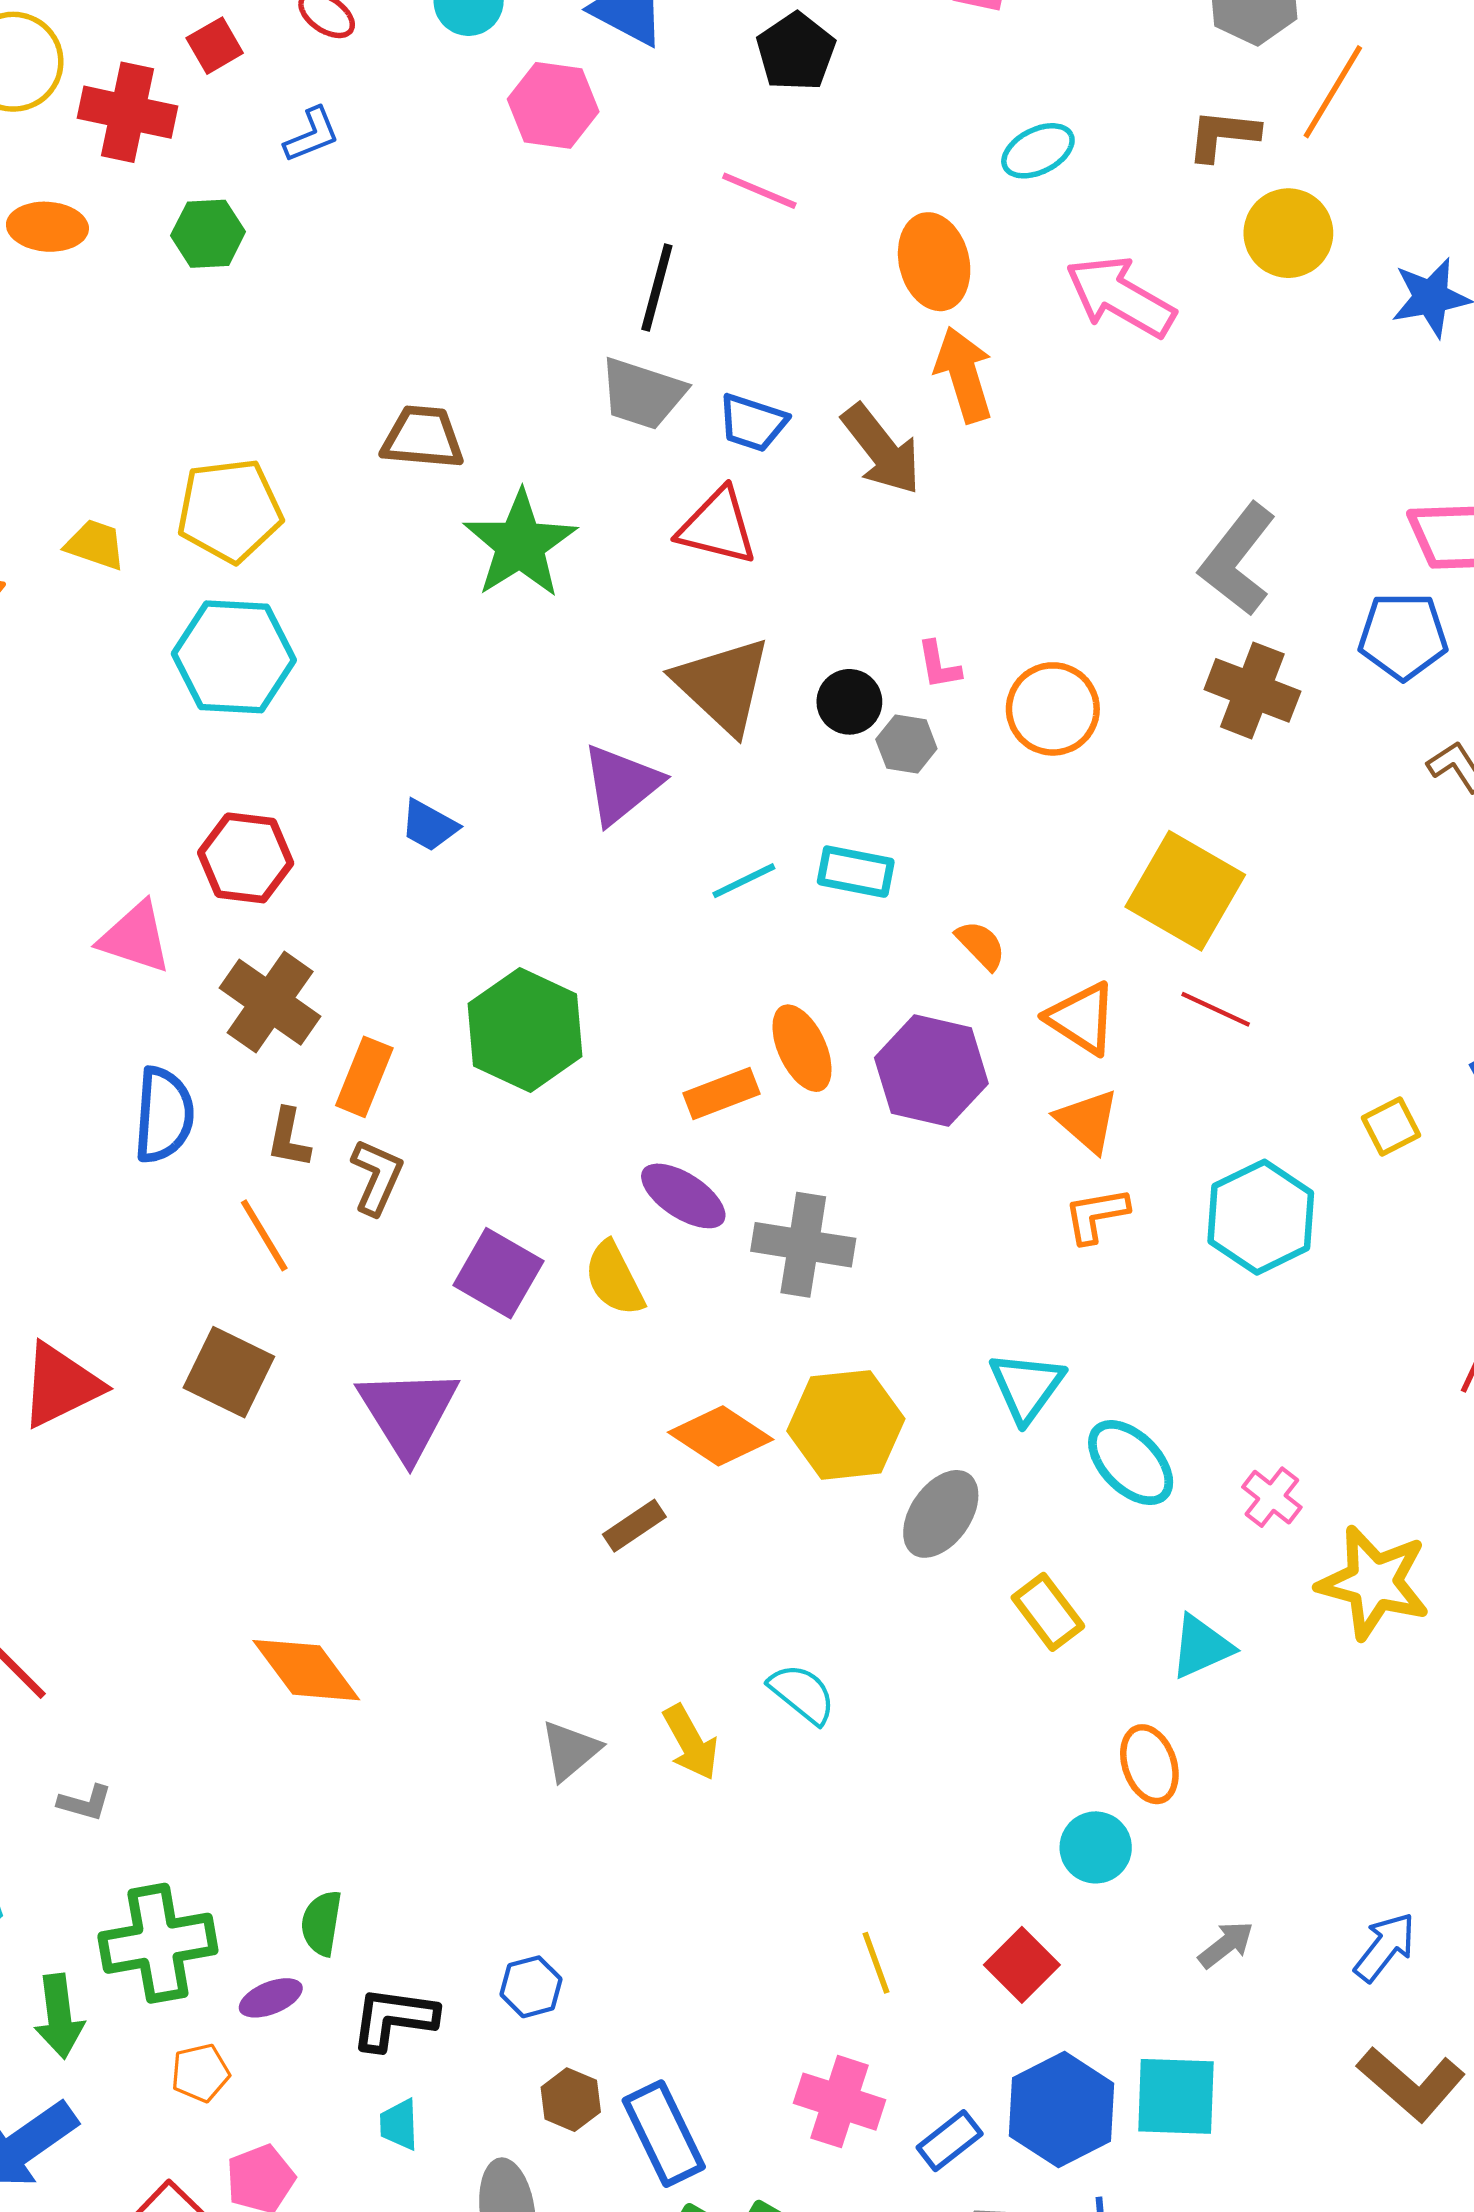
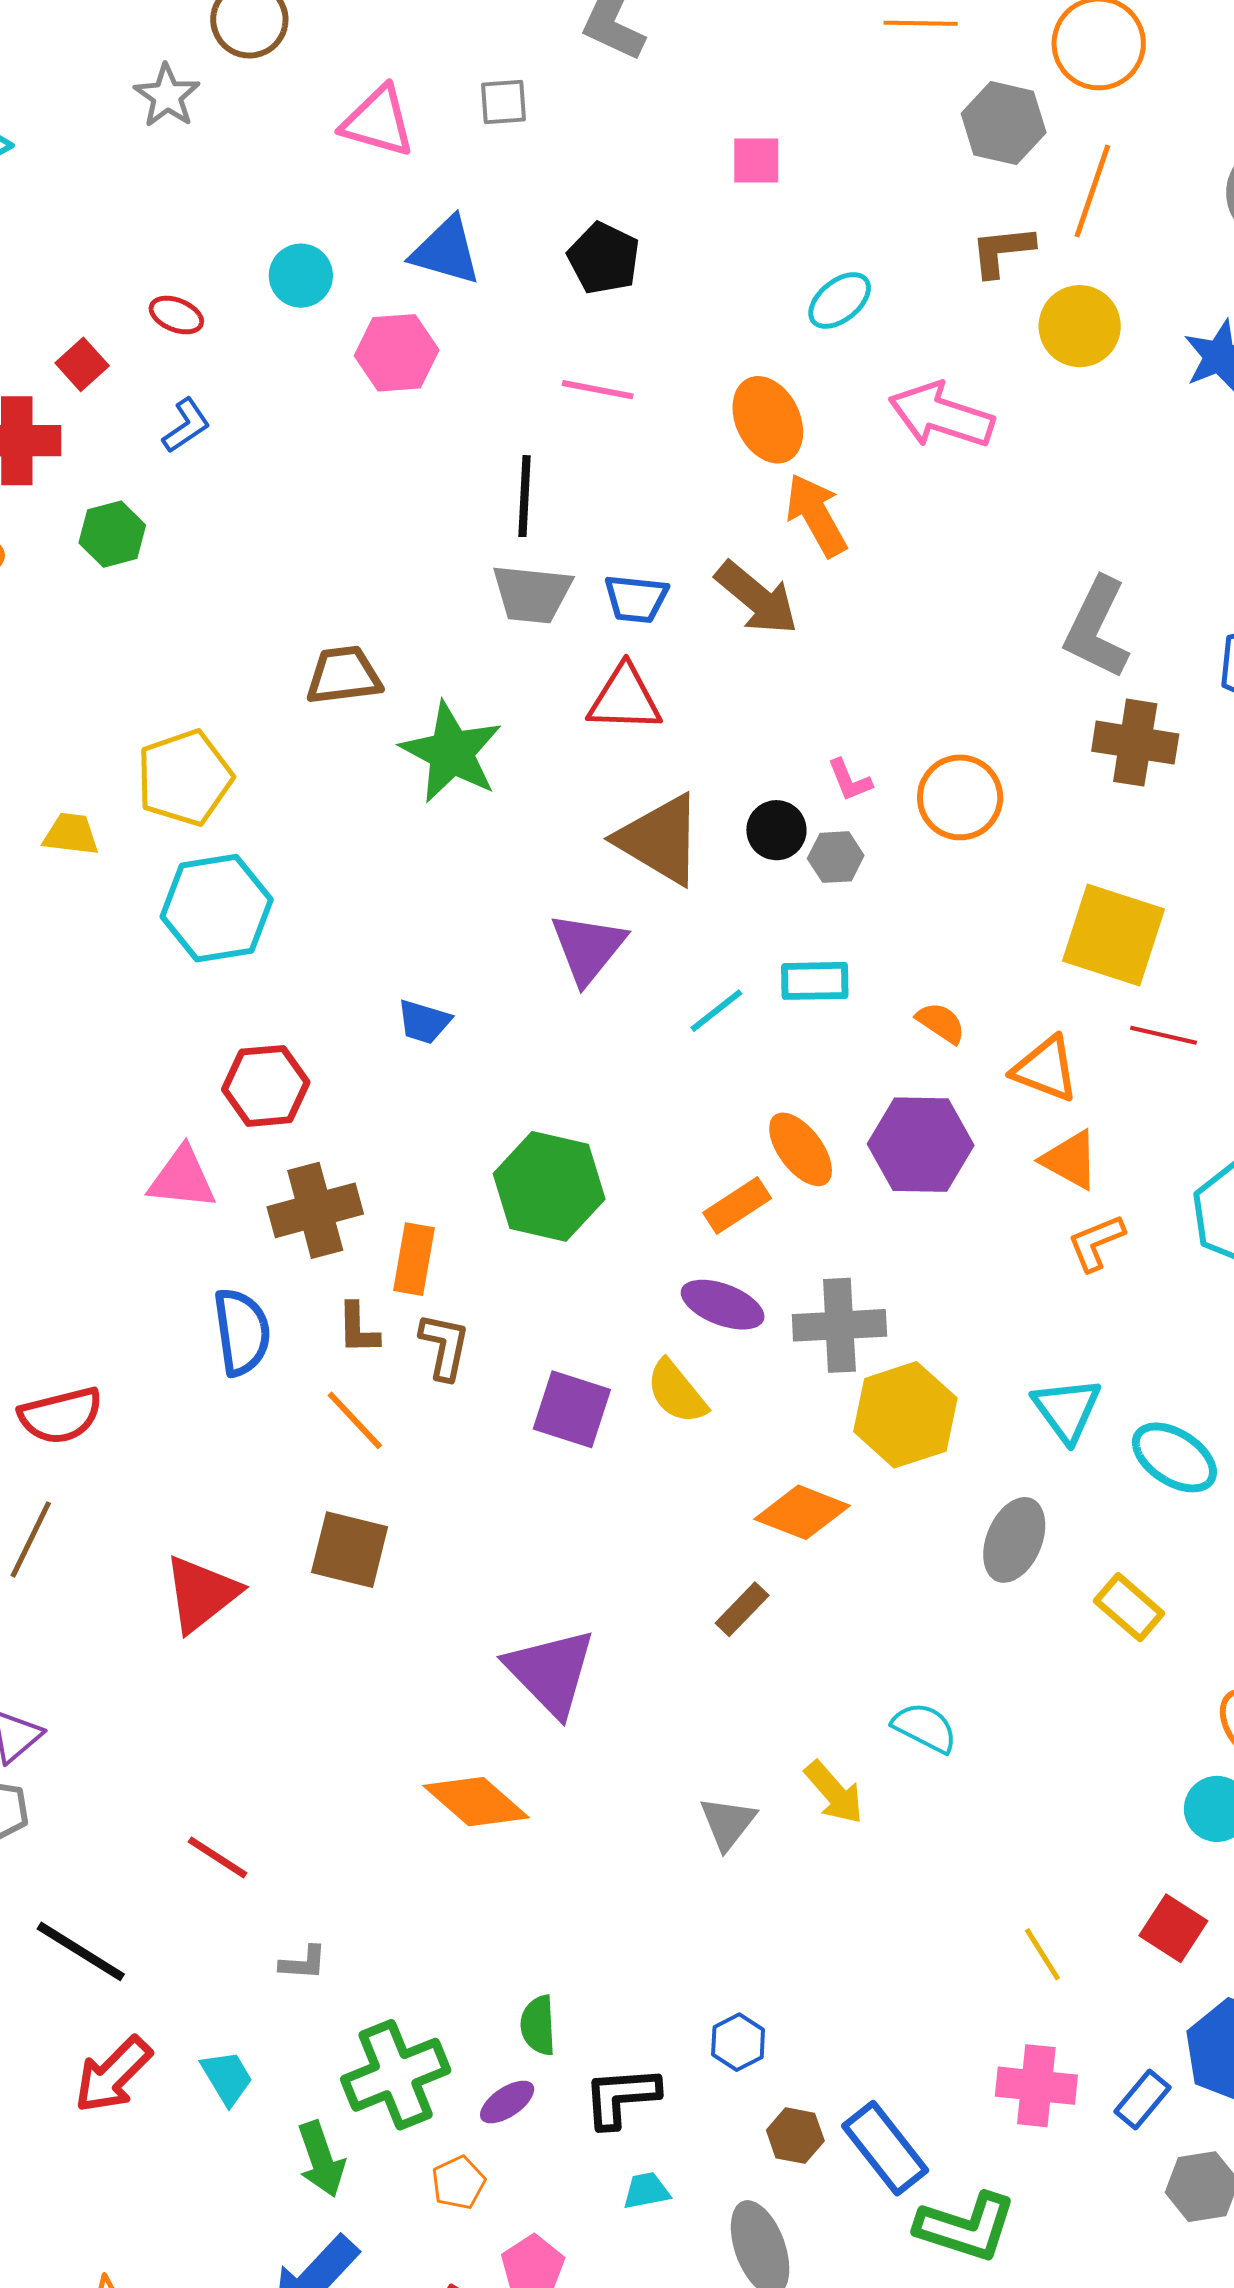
brown cross: (270, 1002) -> (315, 1210), turned -38
purple triangle: (408, 1413) -> (551, 1672), moved
yellow hexagon: (846, 1425) -> (905, 1415), moved
cyan trapezoid: (399, 2124) -> (646, 2191), turned 93

